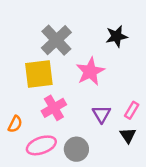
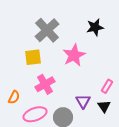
yellow square: (39, 74) -> (33, 57), size x0.7
purple triangle: (102, 114) -> (83, 101), moved

